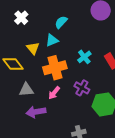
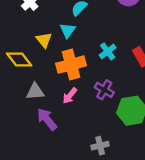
cyan triangle: (52, 40) -> (68, 30), turned -32
purple arrow: (36, 112) -> (47, 119), turned 60

